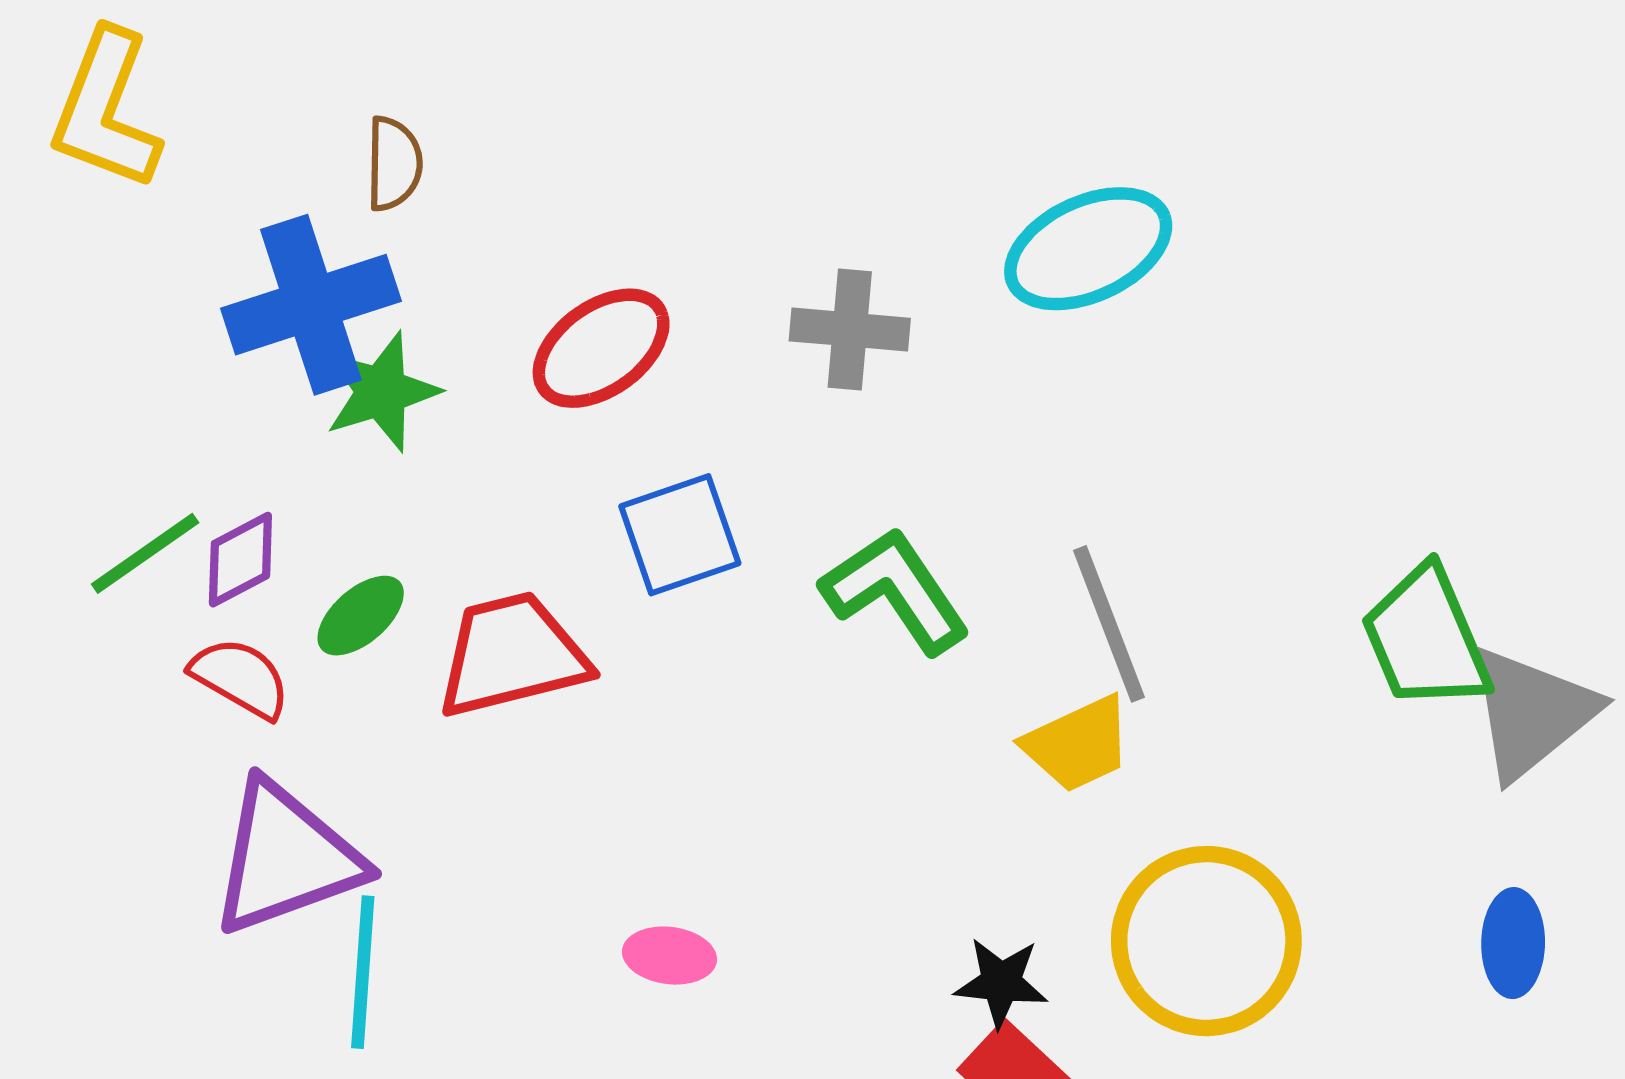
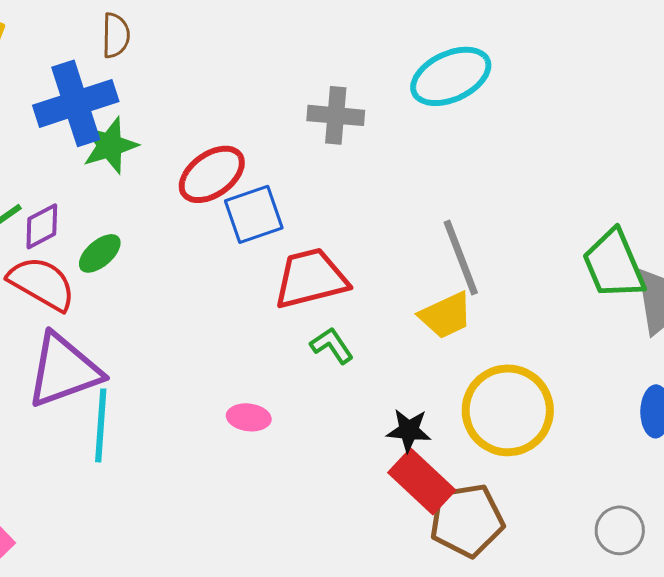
red ellipse: (601, 348) -> (212, 174), moved
green L-shape: (895, 591) -> (332, 345), moved, size x0.6
red trapezoid: (512, 655) -> (311, 278), moved
red semicircle: (240, 678) -> (42, 283), size x1.4

